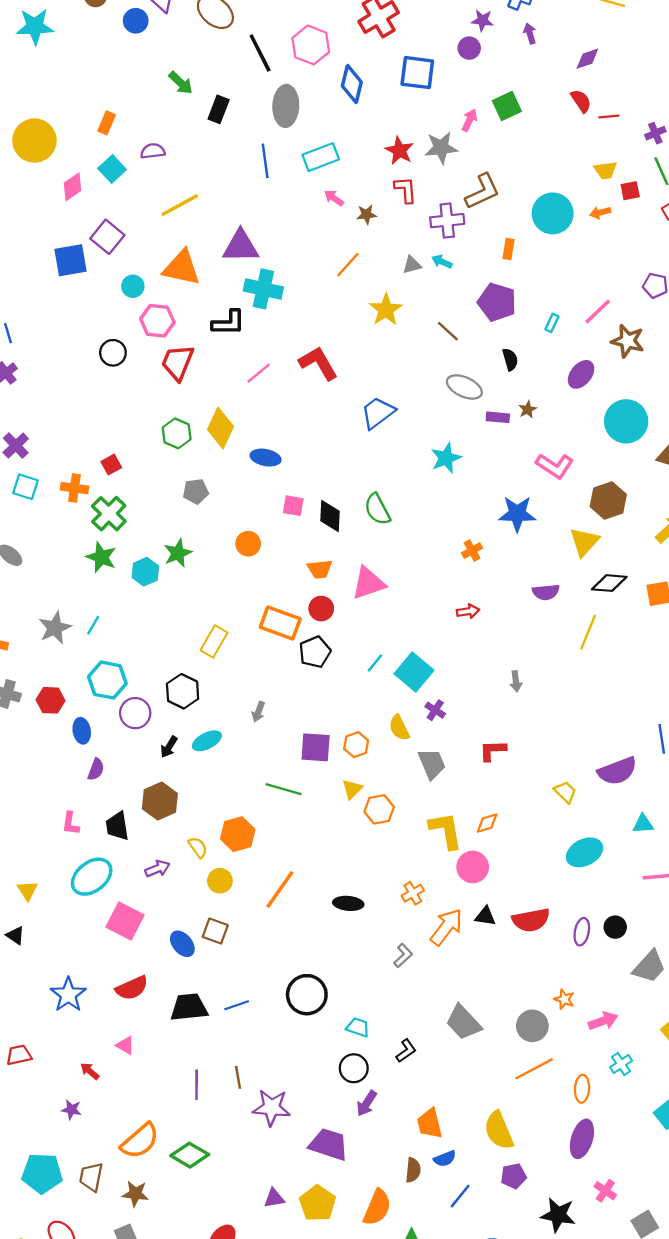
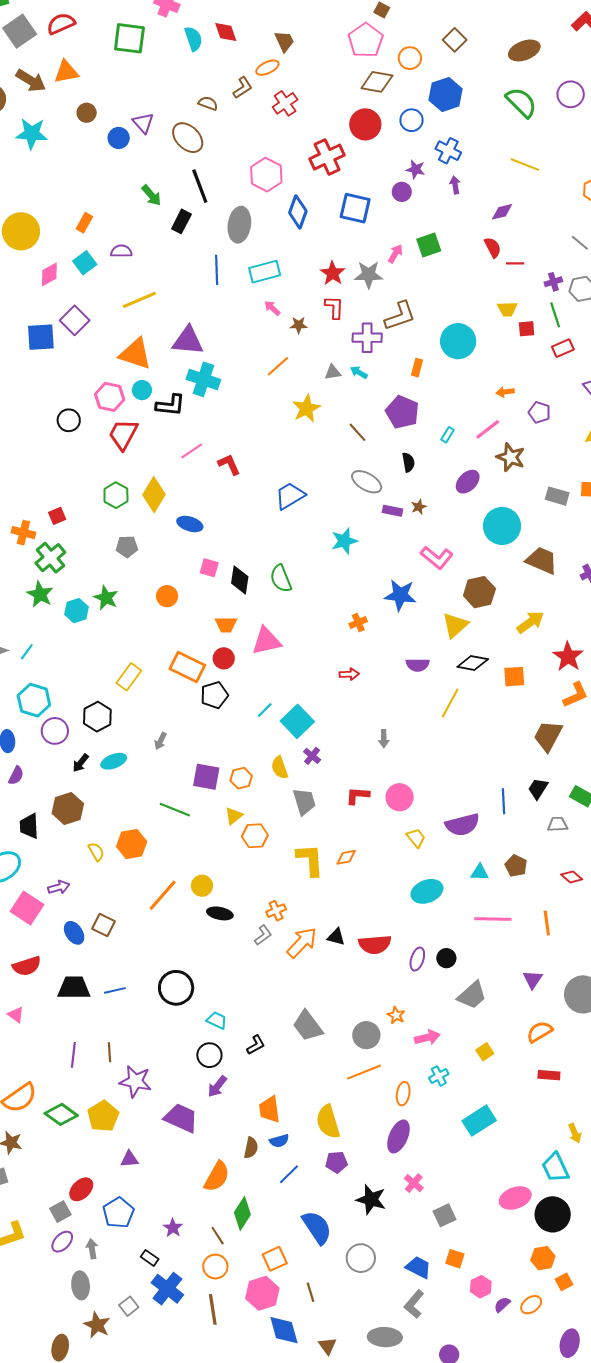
black line: (260, 53) -> (200, 186), moved
orange arrow: (600, 212) -> (505, 392), moved
cyan circle: (133, 286) -> (142, 390), moved
red L-shape: (318, 363) -> (229, 464), moved, size x0.7
green star: (178, 553) -> (106, 598), turned -30
pink circle: (473, 867) -> (400, 797), moved
purple arrow: (157, 869) -> (59, 887), moved
yellow circle: (220, 881) -> (202, 886), moved
gray L-shape: (403, 956) -> (263, 935), moved
yellow pentagon: (318, 1203) -> (103, 1116), moved

